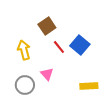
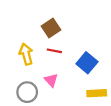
blue square: (80, 45) -> (87, 63), moved
red line: (59, 47) -> (54, 51), moved, turned -40

